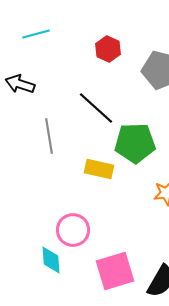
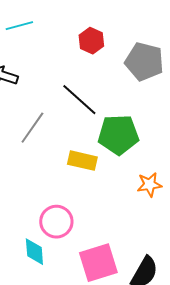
gray line: (49, 136) -> (32, 128), turned 44

